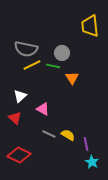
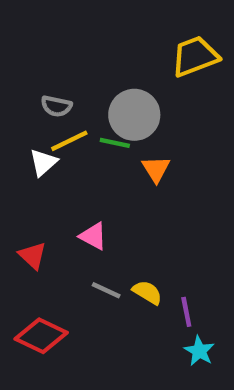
yellow trapezoid: (90, 26) -> (195, 56), turned 75
gray semicircle: (26, 49) -> (56, 106), size x0.6
gray circle: (62, 53) -> (134, 115), size x1.5
white triangle: (20, 96) -> (43, 162), moved

